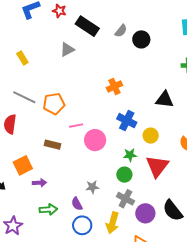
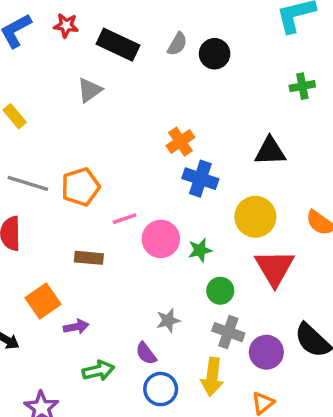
blue cross: (127, 121) -> (200, 179), moved
yellow circle: (151, 136) -> (255, 217), size x1.5
green star: (130, 155) -> (200, 250), moved

